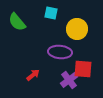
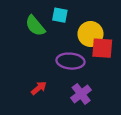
green semicircle: (17, 22) -> (35, 26), moved
red square: (83, 69) -> (102, 48), moved

